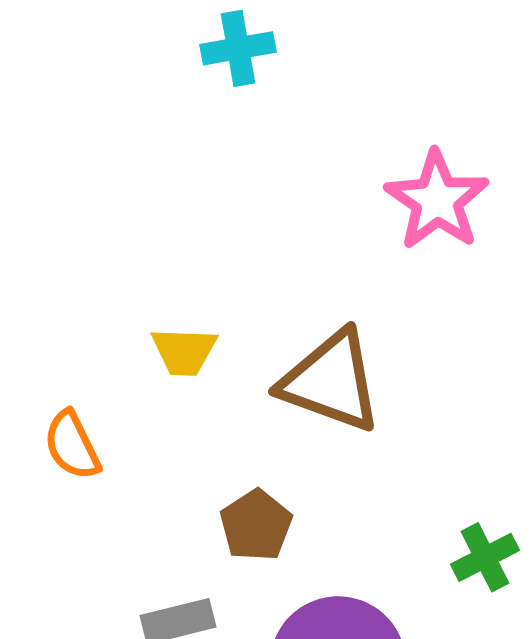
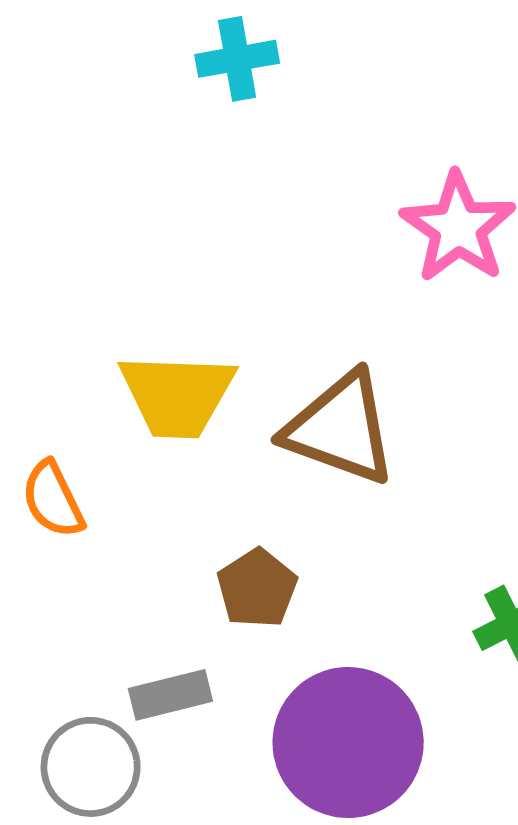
yellow trapezoid: (184, 351) -> (177, 395), size x1.6

